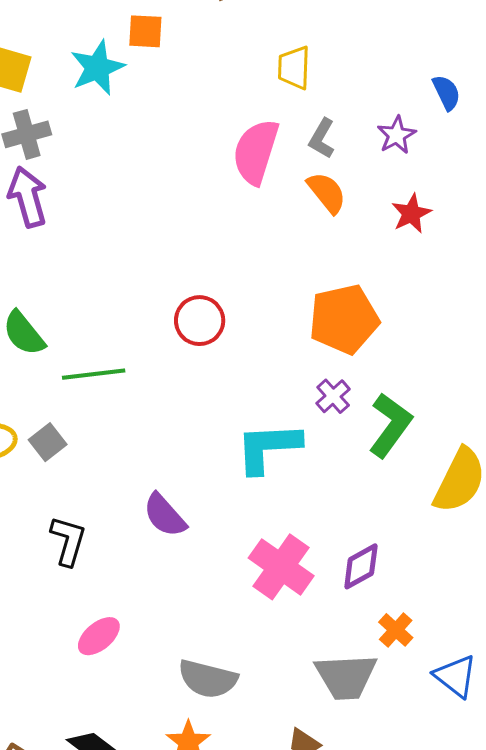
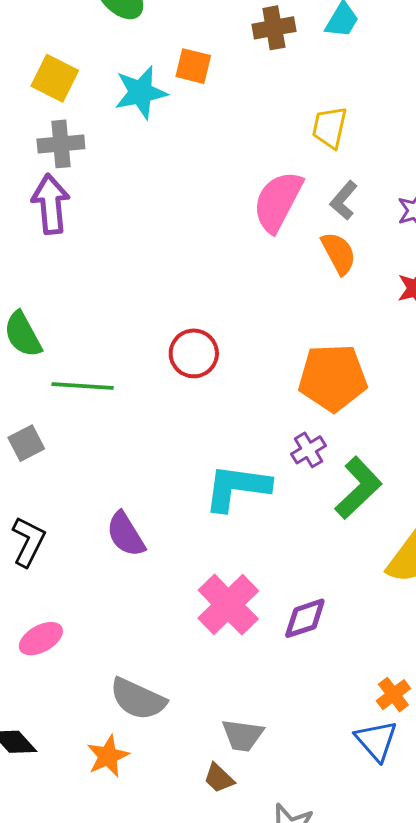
orange cross: (396, 630) -> (393, 695), moved
gray trapezoid: (346, 677) -> (243, 735), moved, size x0.7

